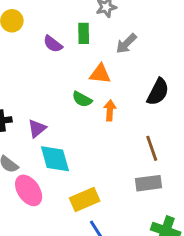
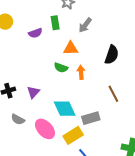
purple semicircle: (53, 44) -> (35, 33), turned -48
cyan diamond: (55, 159) -> (65, 109), moved
gray rectangle: (149, 183) -> (91, 118), moved
pink ellipse: (29, 190) -> (45, 129), moved

